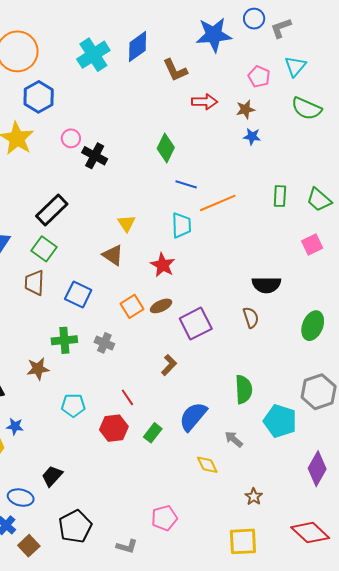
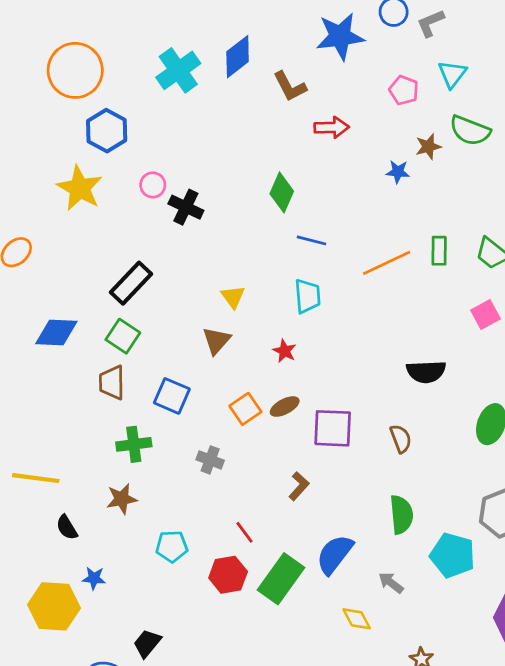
brown star: (245, 109) -> (428, 147), moved
orange line: (218, 203) -> (387, 263), moved
brown triangle: (113, 255) -> (217, 341), turned 40
red star: (163, 265) -> (285, 351), size x0.7
brown semicircle: (251, 318) -> (401, 439), moved
purple square: (196, 324) -> (333, 428), turned 32
green cross: (64, 340) -> (134, 444), moved
green rectangle: (153, 433) -> (281, 579), size x1.8

